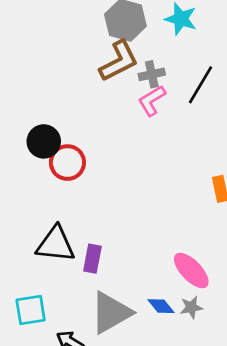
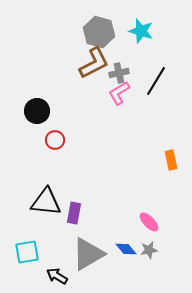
black circle: (44, 141) -> (37, 111), moved
red circle: (67, 163) -> (55, 140), size x0.7
pink ellipse: (191, 271) -> (149, 222), size x0.7

